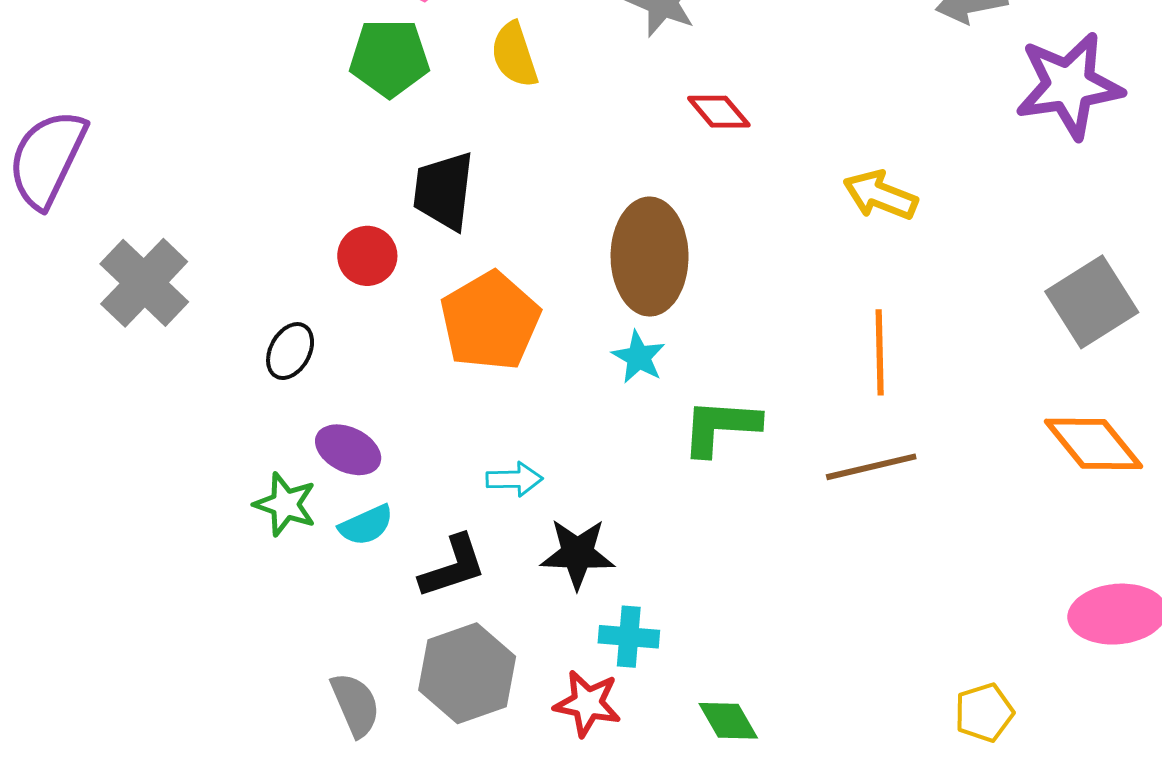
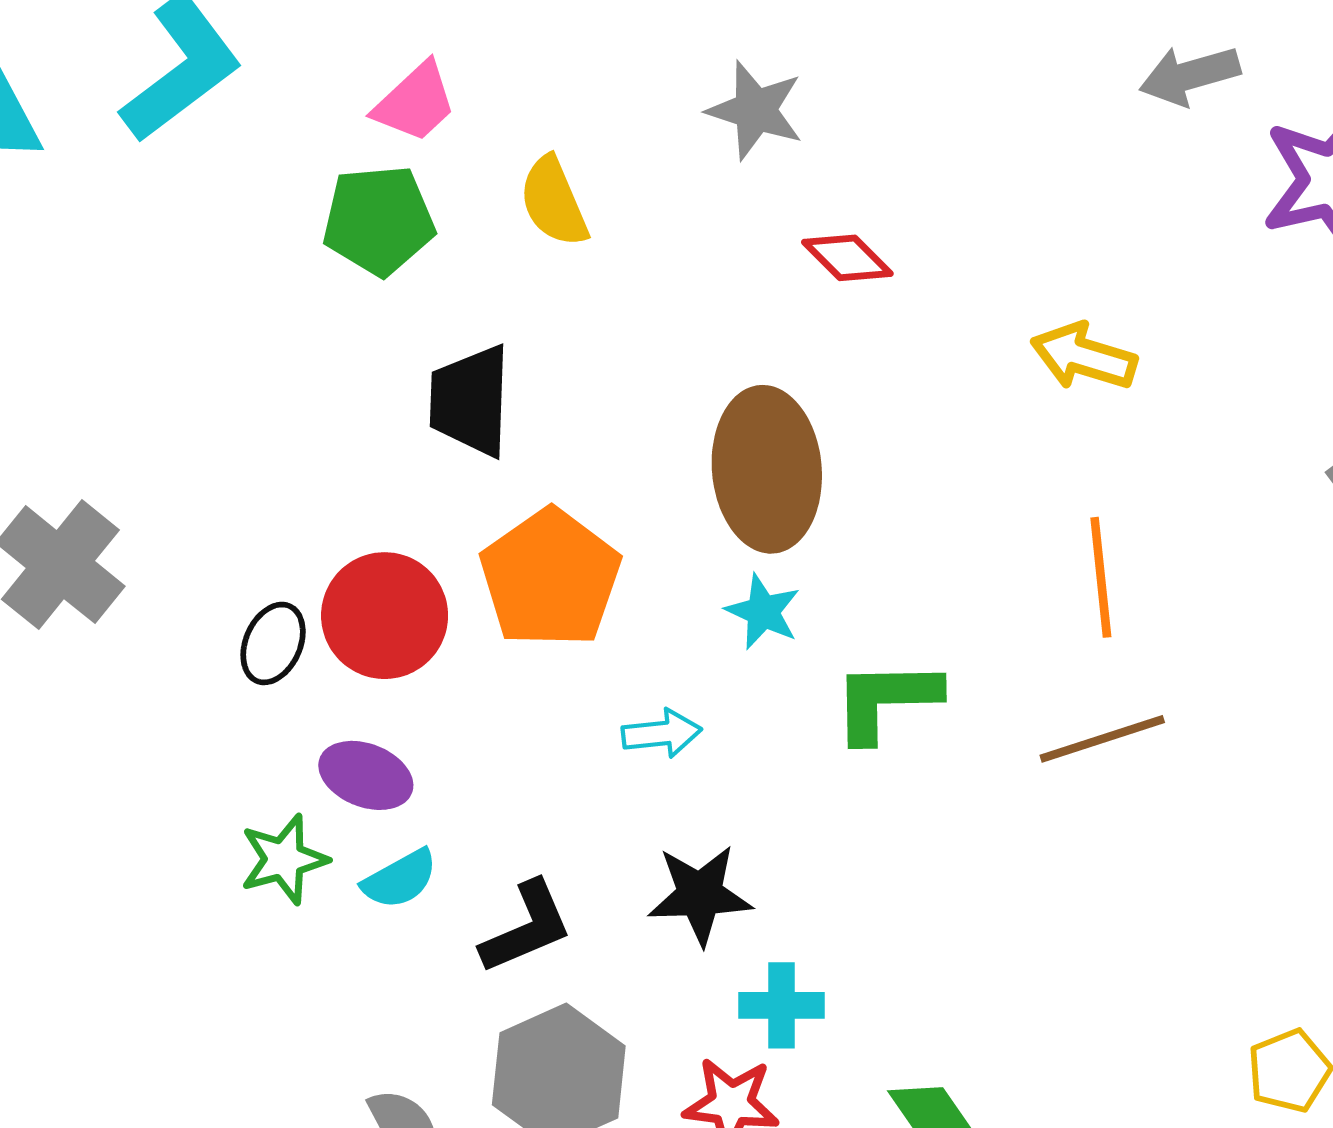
red circle: (367, 256) -> (385, 616), moved, size x1.5
cyan arrow: (514, 479) -> (662, 733), moved
green star: (285, 504) -> (284, 859), turned -30

